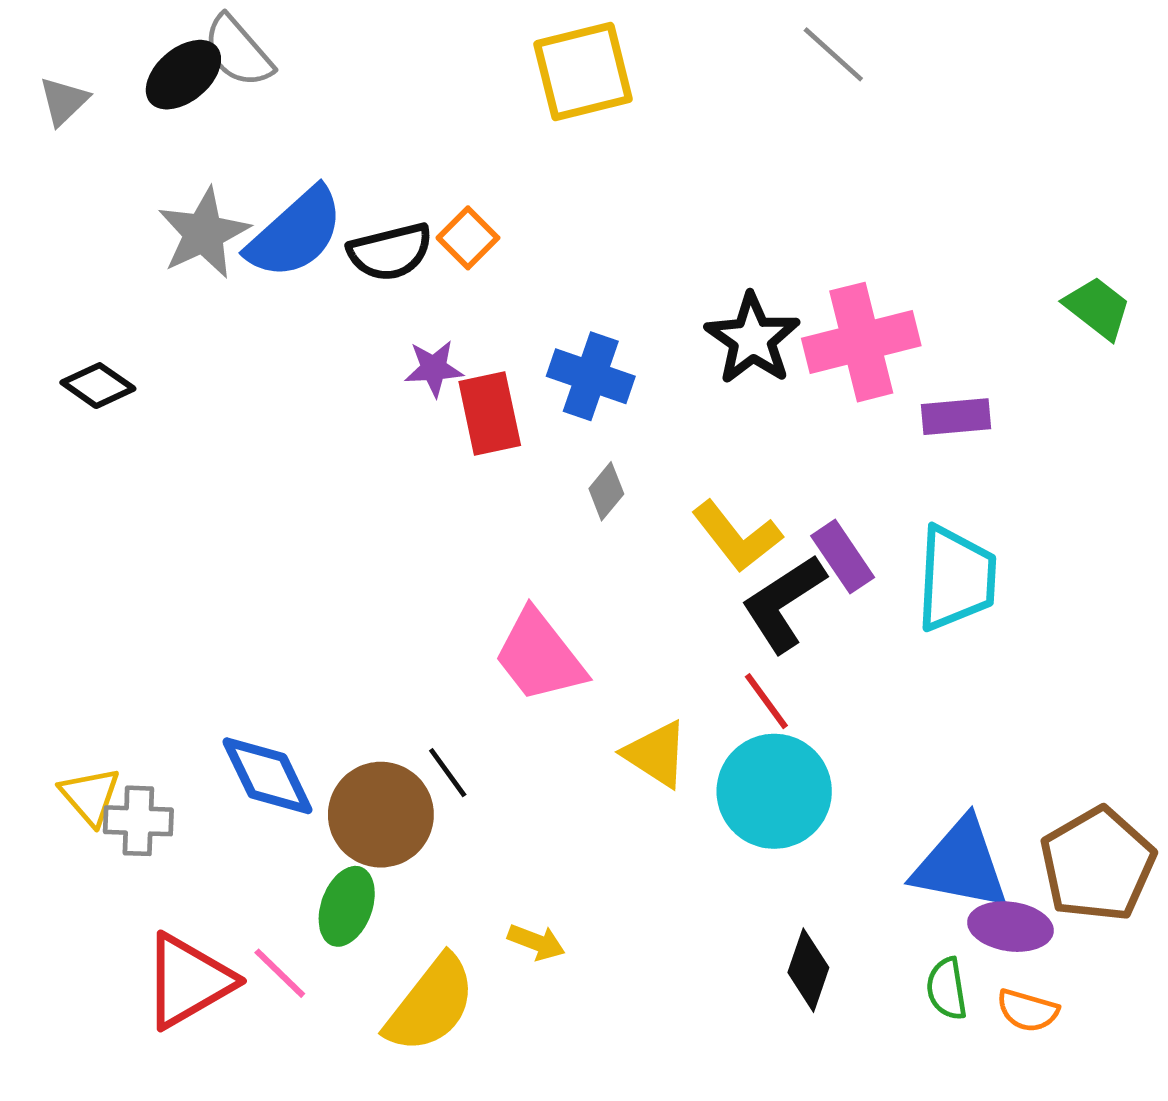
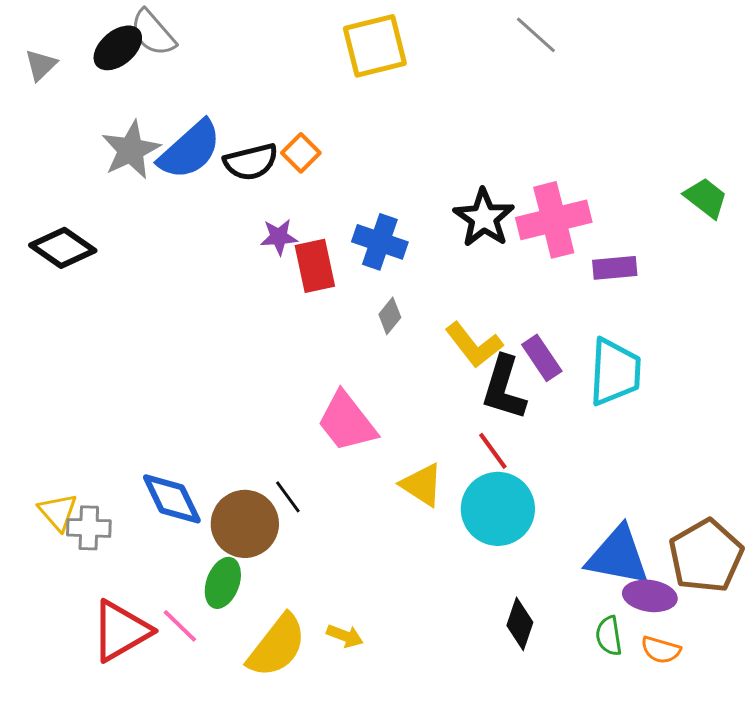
black diamond: (98, 386) -> (63, 248), size x1.4
black L-shape: (784, 603) -> (504, 388), turned -40
yellow arrow: (536, 942) -> (345, 636), moved

